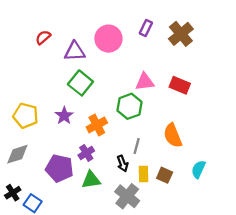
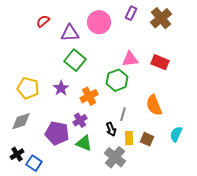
green triangle: (91, 180) -> (84, 143), turned 30

